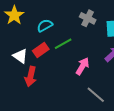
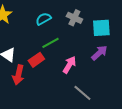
cyan semicircle: (45, 25) -> (43, 19), moved
red rectangle: (41, 50) -> (36, 60), moved

